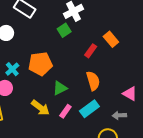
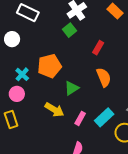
orange rectangle: (111, 39) -> (115, 11), moved
cyan rectangle: (89, 109) -> (104, 117), moved
pink rectangle: (65, 111) -> (80, 118), moved

